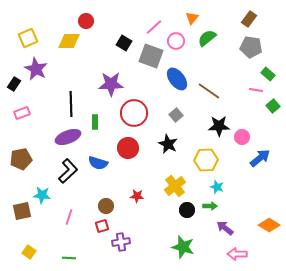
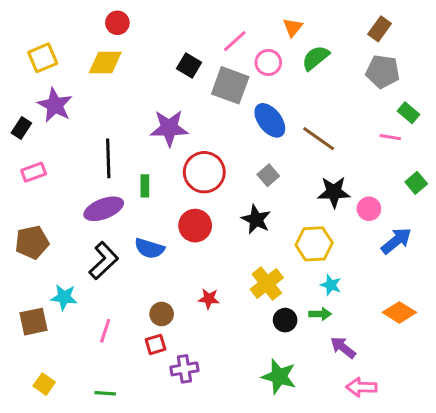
red circle: (86, 21) -> (117, 23), moved
green square: (273, 106) -> (416, 183), moved
orange diamond: (269, 225) -> (399, 312), moved

